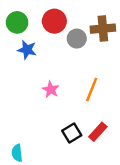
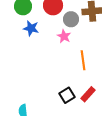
pink star: (51, 90) -> (64, 36), moved
orange line: (92, 90) -> (83, 60), turned -30

